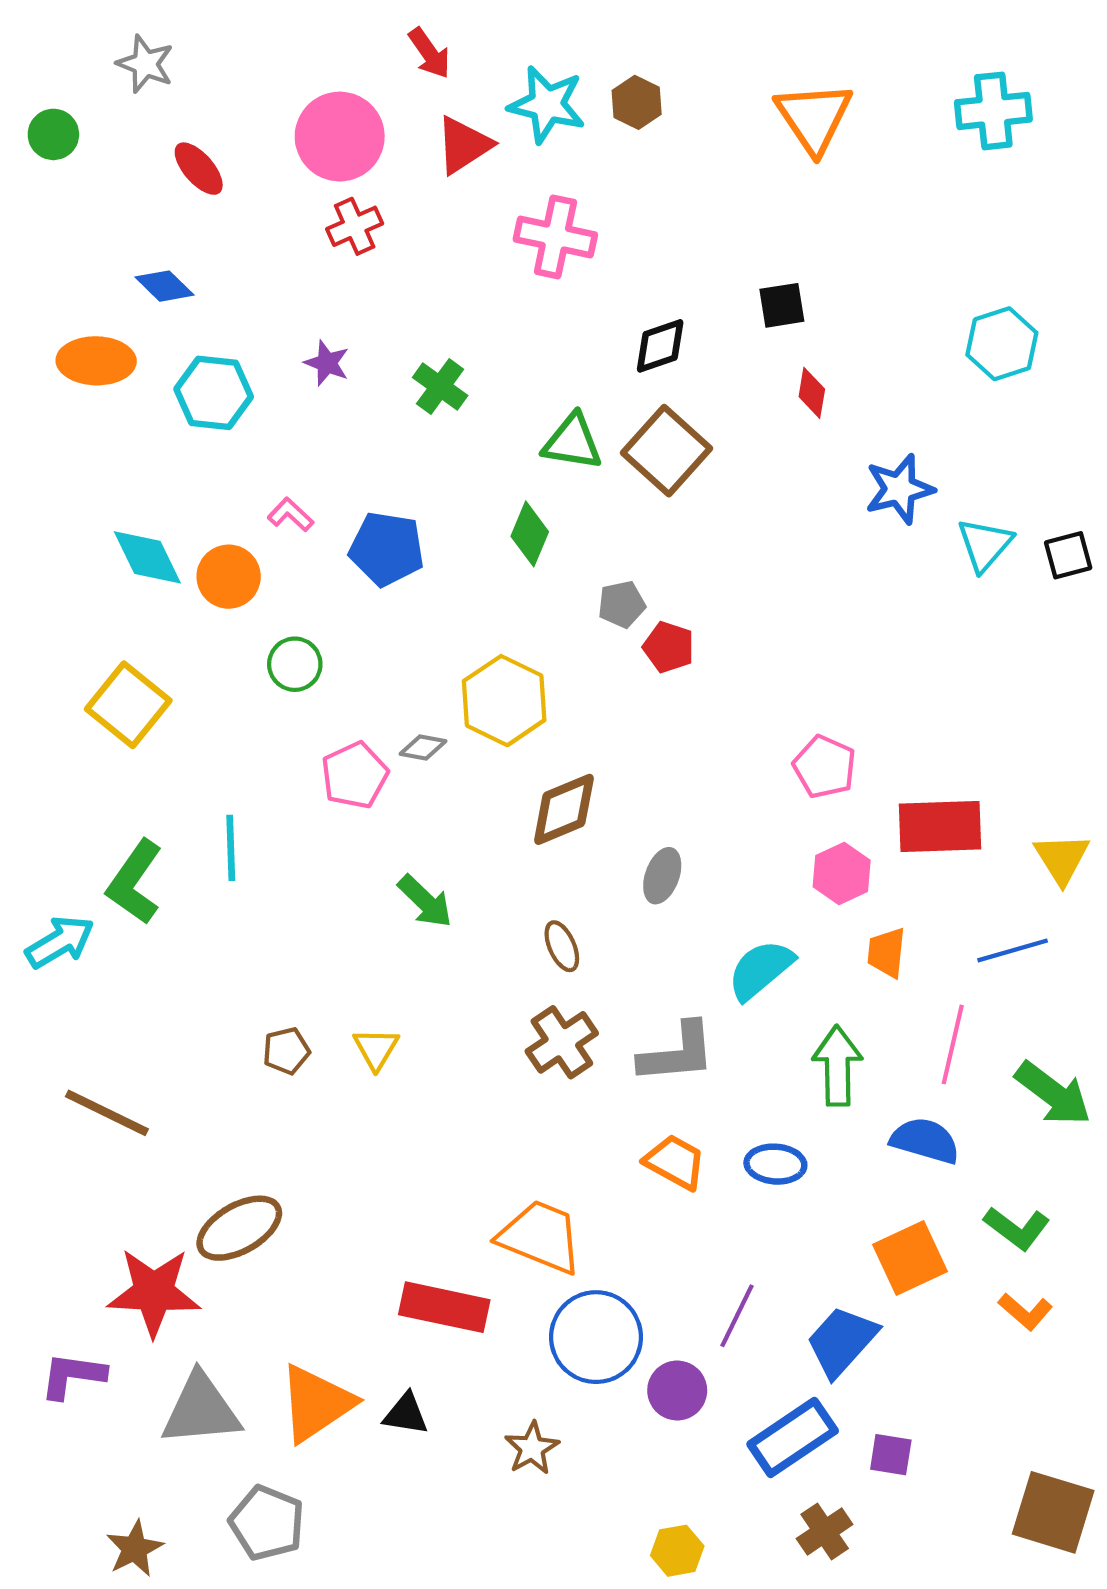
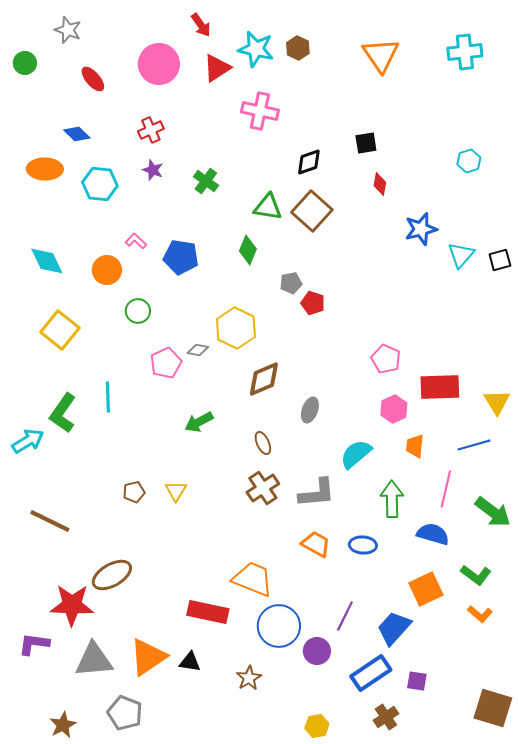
red cross: (355, 226) -> (151, 130), moved
cyan hexagon: (1002, 344) -> (469, 161), size x0.7
cyan diamond: (147, 557) -> (47, 261), moved
green arrow: (425, 901) -> (199, 422), turned 108

